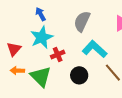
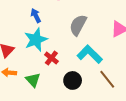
red cross: (58, 55) -> (51, 58), turned -32
green triangle: (41, 77) -> (33, 80), size x0.7

